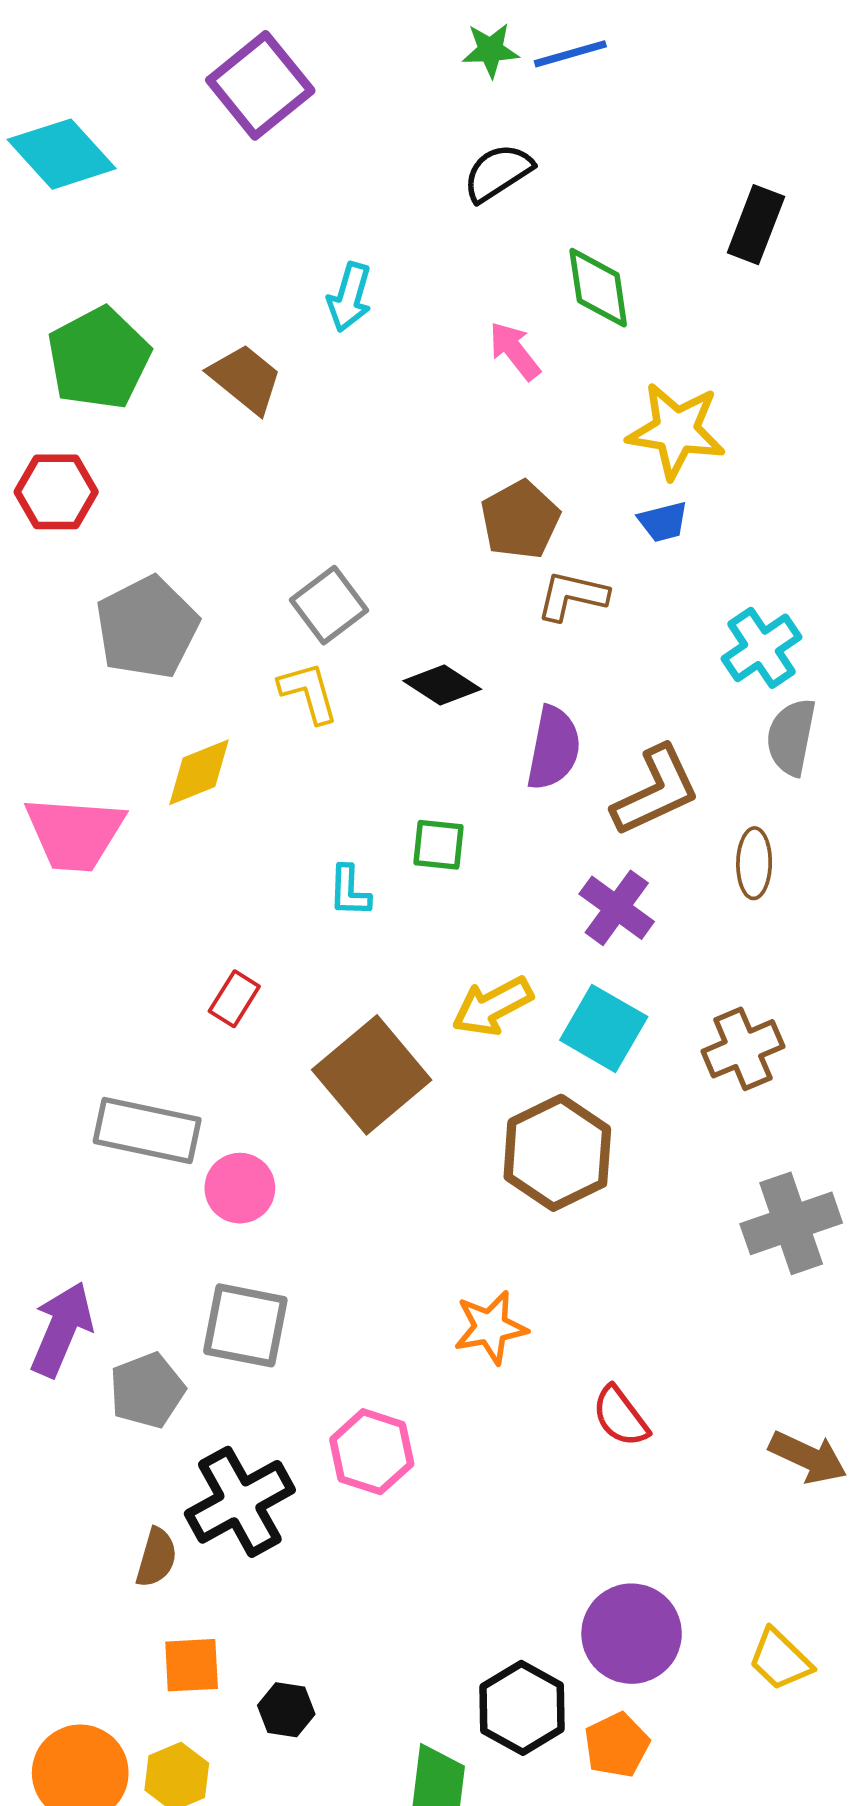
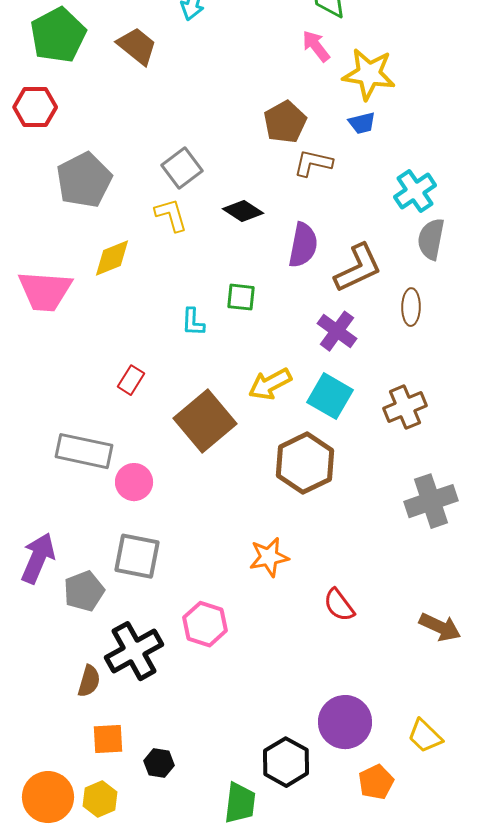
pink arrow: (515, 351) -> (316, 46), moved
orange pentagon: (617, 1745) -> (376, 782), moved

